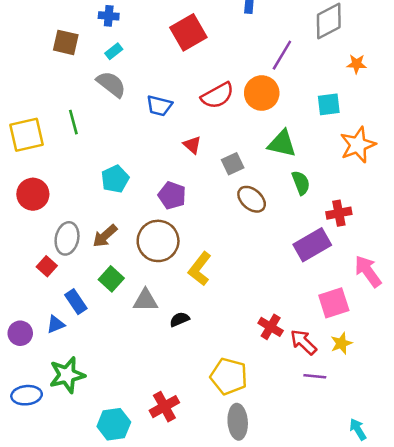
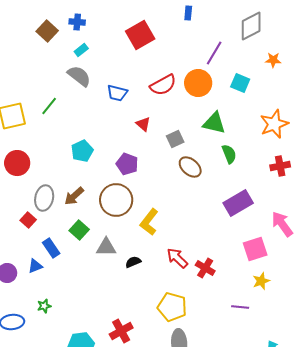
brown square: (66, 42) -> (47, 31), moved, turned 30
cyan square: (329, 104) -> (240, 83), moved, turned 30
green line: (73, 122) -> (49, 106), turned 54
red cross: (339, 213) -> (280, 166), moved
red arrow: (303, 342) -> (177, 258), moved
green star: (67, 375) -> (44, 306), size x0.5

